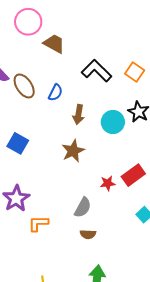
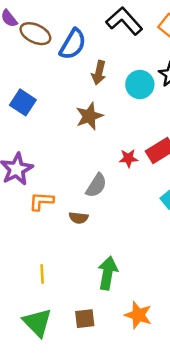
brown ellipse: (24, 86) -> (35, 34), turned -35
blue semicircle: (55, 93) -> (73, 44), size x1.5
brown semicircle: (88, 234) -> (79, 218), moved

